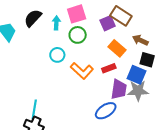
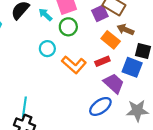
cyan arrow: (56, 23) -> (45, 15), turned -48
brown arrow: (140, 40) -> (125, 30), moved
purple trapezoid: (119, 89) -> (114, 83), turned -55
gray star: (138, 91) -> (137, 111), moved

